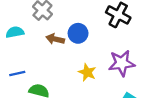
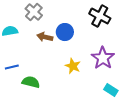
purple star: (122, 63) -> (103, 58), turned -30

